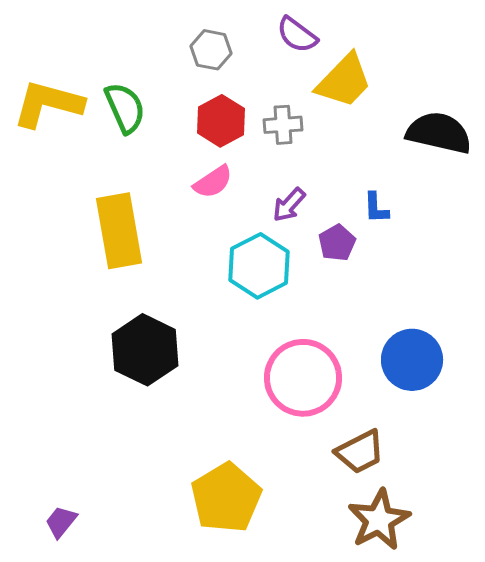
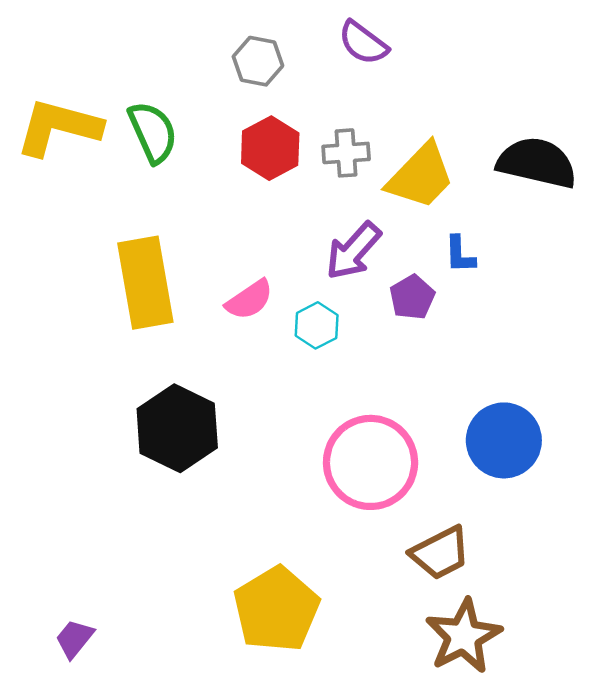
yellow trapezoid: (344, 81) -> (421, 176), moved
pink semicircle: (213, 182) -> (249, 300), moved
purple arrow: (289, 205) -> (353, 251), size x1.4
cyan hexagon: (259, 266) -> (317, 325), size x0.6

